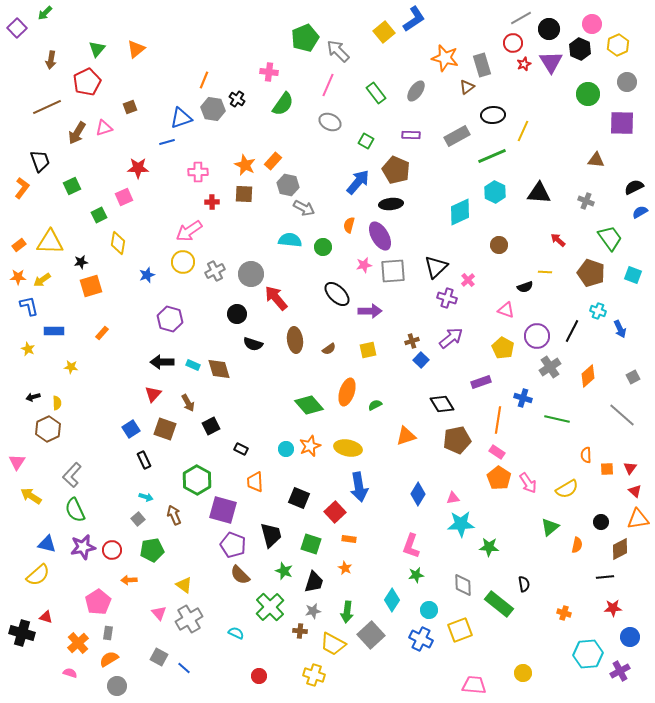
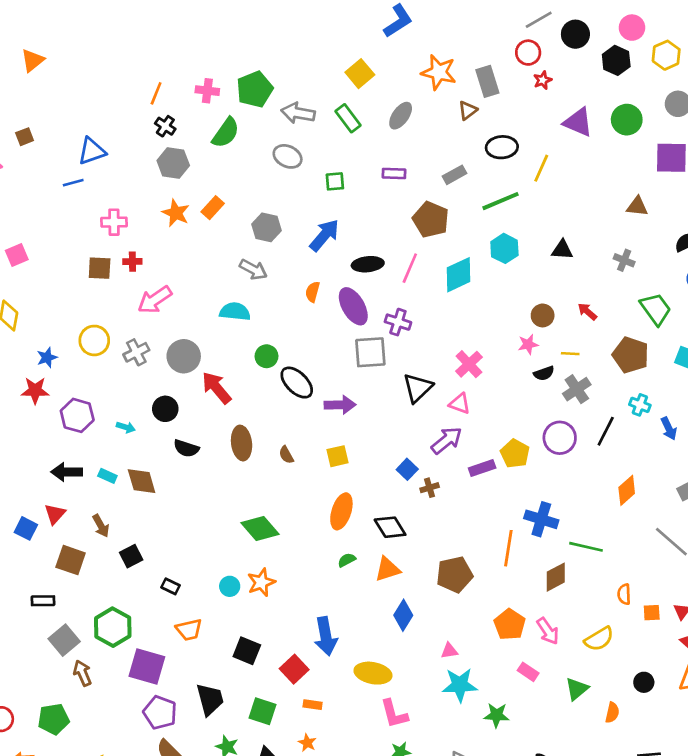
yellow square: (384, 32) -> (360, 74), moved
green pentagon: (305, 38) -> (255, 89), moved
gray arrow: (338, 51) -> (298, 113), moved, turned -35
purple triangle: (551, 62) -> (578, 122), moved, turned -35
orange line: (204, 80) -> (156, 93), moved
pink line: (328, 85) -> (410, 268), moved
gray hexagon: (213, 109) -> (173, 163), moved
gray rectangle: (457, 136) -> (455, 175), size x0.7
green square: (366, 141) -> (335, 181), turned -35
red star: (138, 168) -> (35, 390), moved
brown pentagon: (396, 170) -> (431, 220), moved
gray hexagon: (288, 185) -> (266, 227), moved
black triangle: (539, 193) -> (562, 250), size x0.7
brown square: (244, 194) -> (100, 268), moved
pink arrow: (189, 231) -> (155, 300), moved
brown circle: (499, 245) -> (543, 315), moved
green circle: (323, 247) -> (266, 356), moved
pink star: (364, 265) -> (528, 344), moved
black triangle: (436, 267) -> (418, 388), moved
pink cross: (468, 280) -> (469, 364), size x1.5
purple cross: (447, 298) -> (398, 322), moved
pink triangle: (506, 310) -> (460, 404), moved
brown cross: (412, 341) -> (430, 488), moved
brown semicircle: (329, 349) -> (286, 455), turned 96
gray cross: (550, 367) -> (577, 389), moved
purple rectangle: (481, 382) -> (482, 468), moved
orange ellipse: (347, 392) -> (341, 511), moved
blue cross: (523, 398) -> (541, 519), size x1.4
black diamond: (442, 404) -> (390, 527), moved
green semicircle: (375, 405) -> (347, 560), moved
blue square: (131, 429) -> (26, 528), moved, turned -30
yellow ellipse: (348, 448) -> (373, 673), moved
pink rectangle: (497, 452) -> (528, 672), moved
black rectangle: (144, 460) -> (43, 601), turned -66
orange trapezoid: (255, 482) -> (189, 630), turned -100
blue diamond: (418, 494) -> (403, 615), moved
cyan arrow: (146, 497) -> (126, 427), moved
gray square: (138, 519) -> (64, 640), moved, size x1.6
pink L-shape: (411, 546) -> (394, 714), turned -35
brown diamond: (620, 549) -> (556, 577), moved

